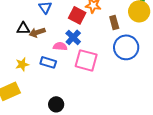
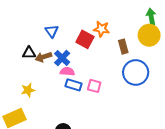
blue cross: (73, 37) -> (62, 58), moved
pink square: (86, 60) -> (94, 86), size x0.6
blue rectangle: (48, 62) -> (74, 85), moved

